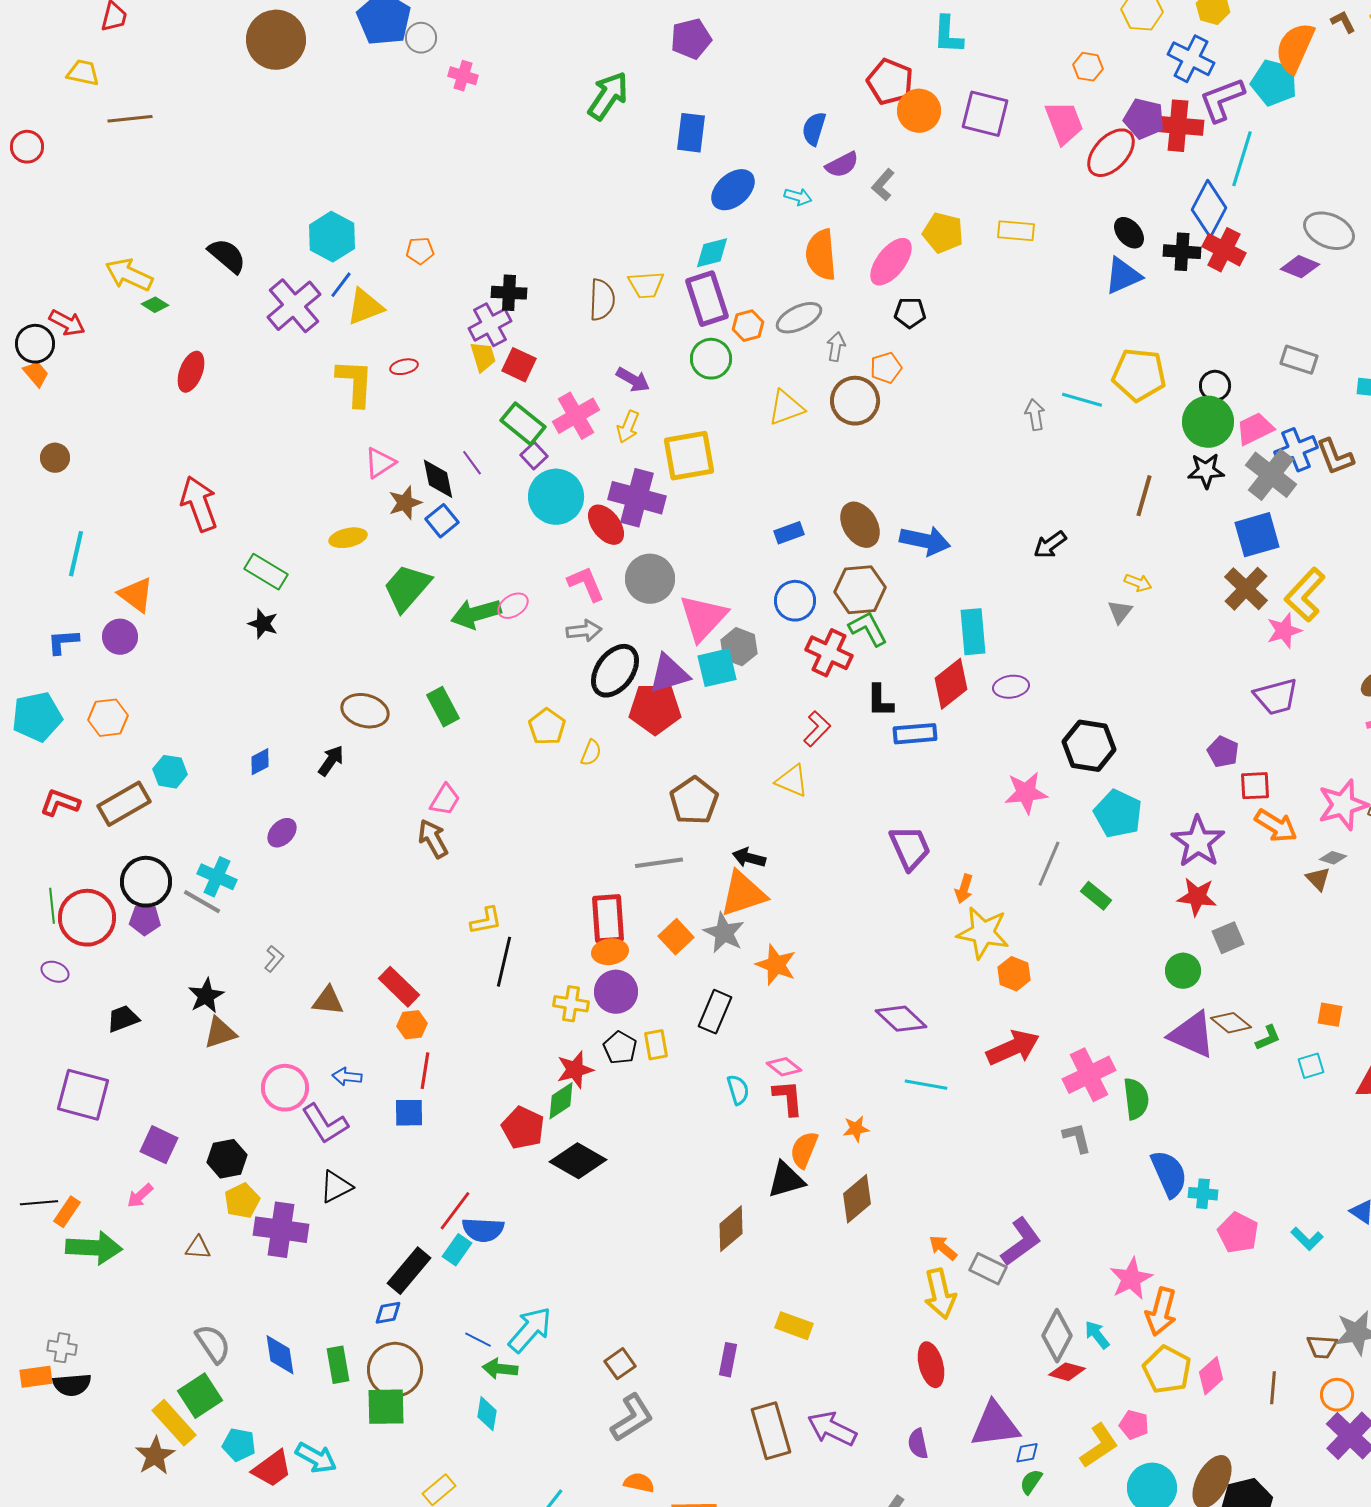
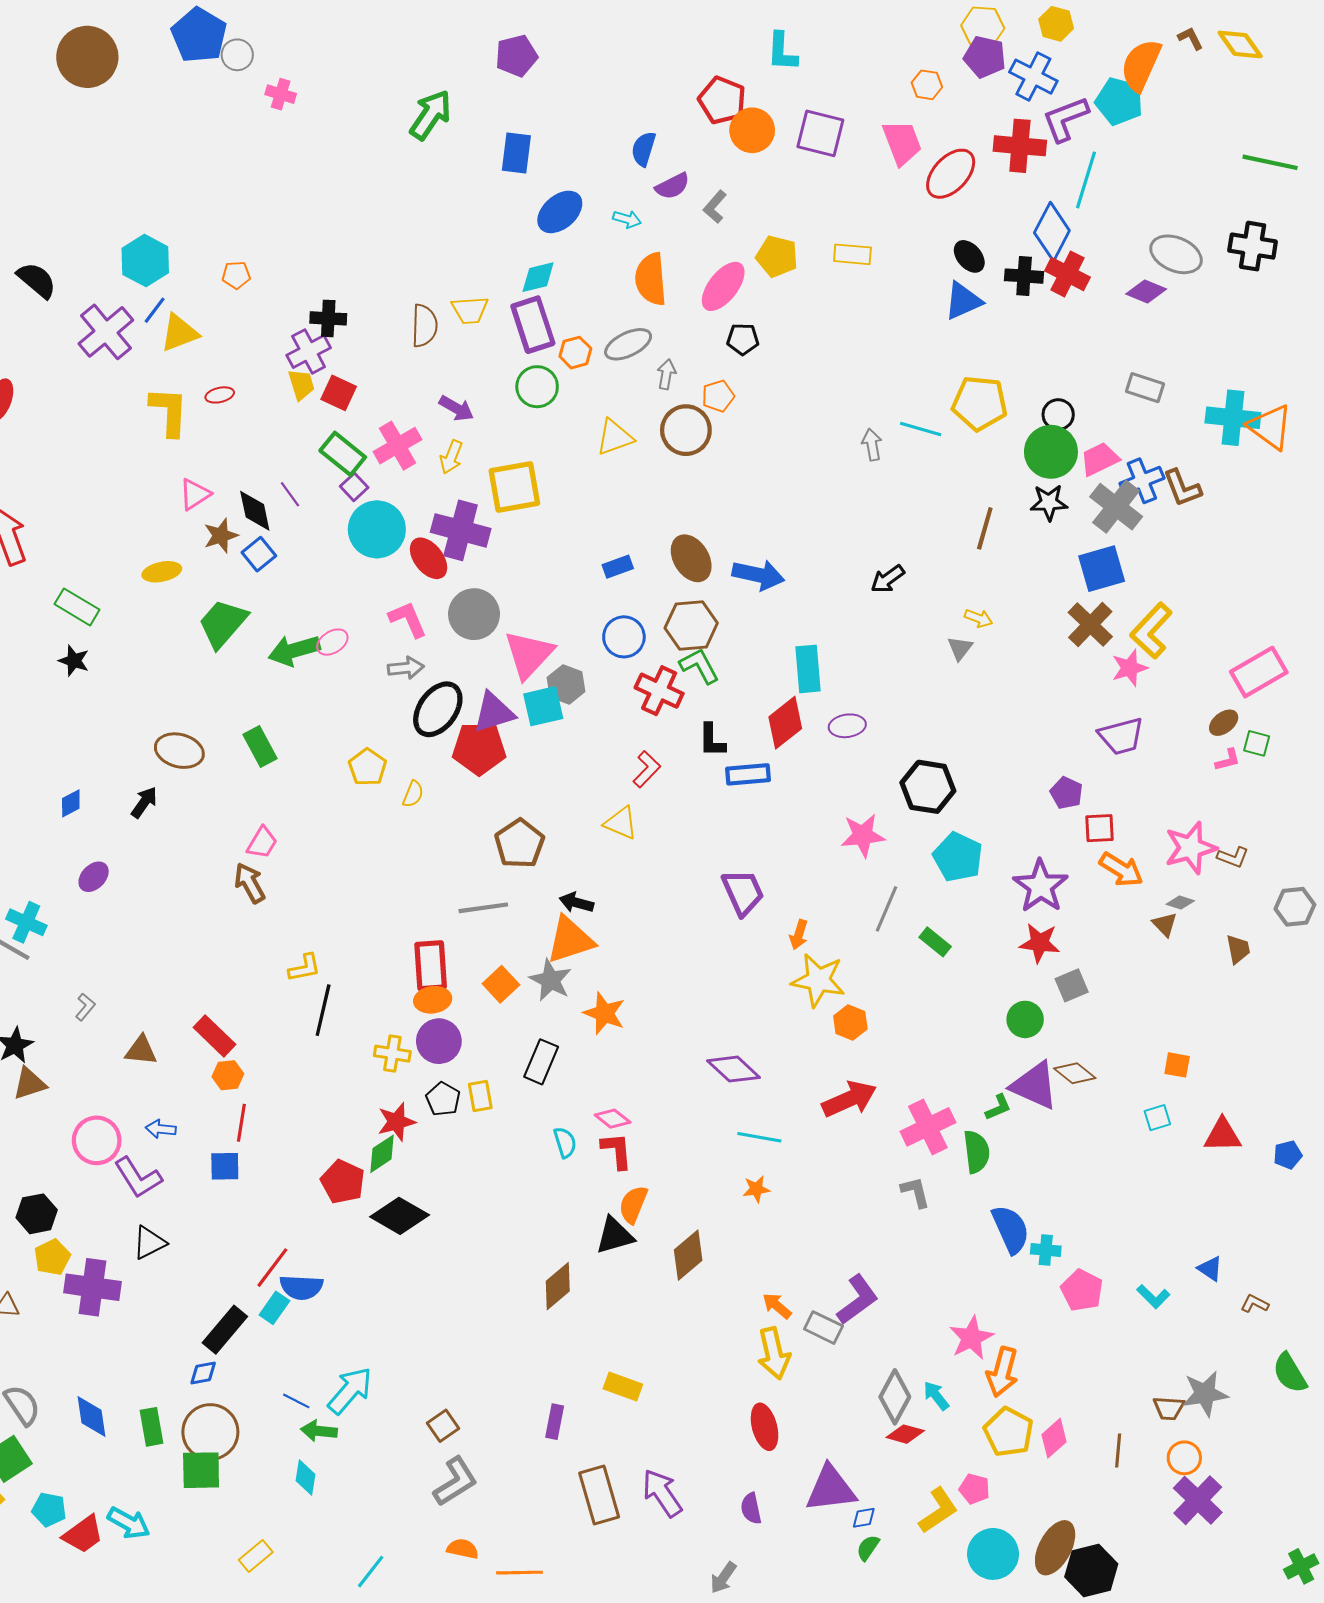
purple pentagon: (1144, 119) -> (985, 57), moved
green L-shape: (1268, 1038) -> (998, 1107), moved
orange star: (856, 1129) -> (756, 1189), moved
purple arrow: (832, 1429) -> (662, 1493), turned 30

